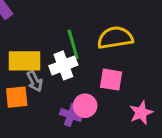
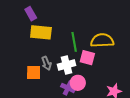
yellow rectangle: (25, 61) -> (41, 32), moved
white cross: (63, 65) -> (66, 65), moved
pink square: (111, 80) -> (87, 58), moved

